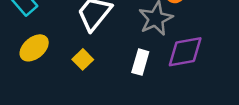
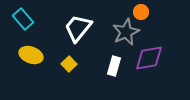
yellow ellipse: (34, 48) -> (31, 55), turned 60

